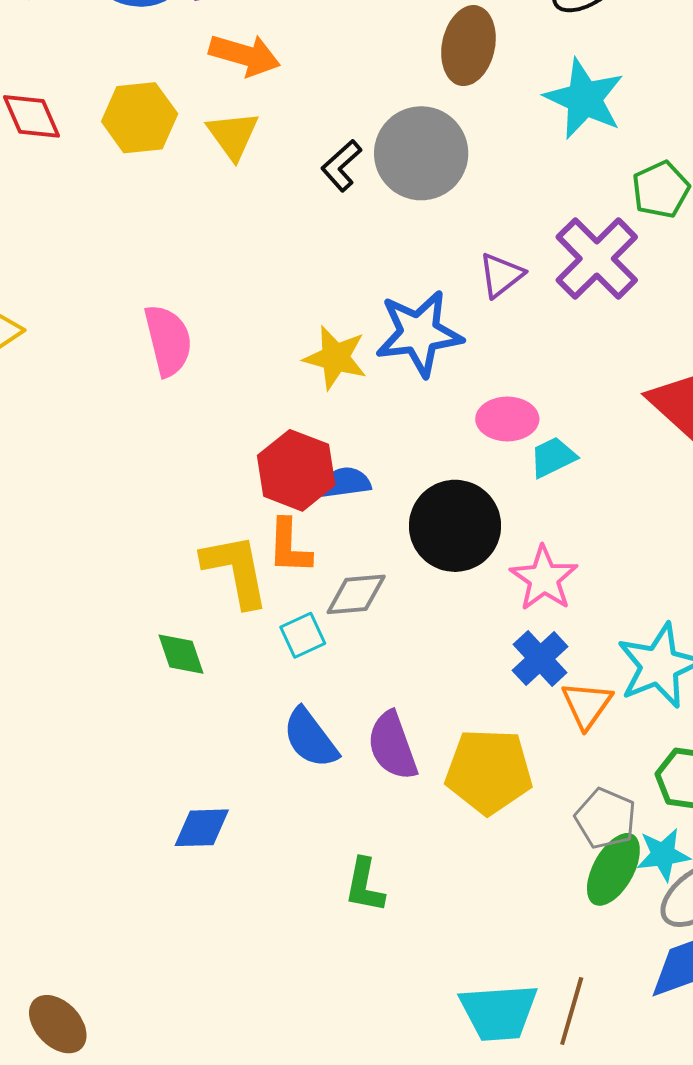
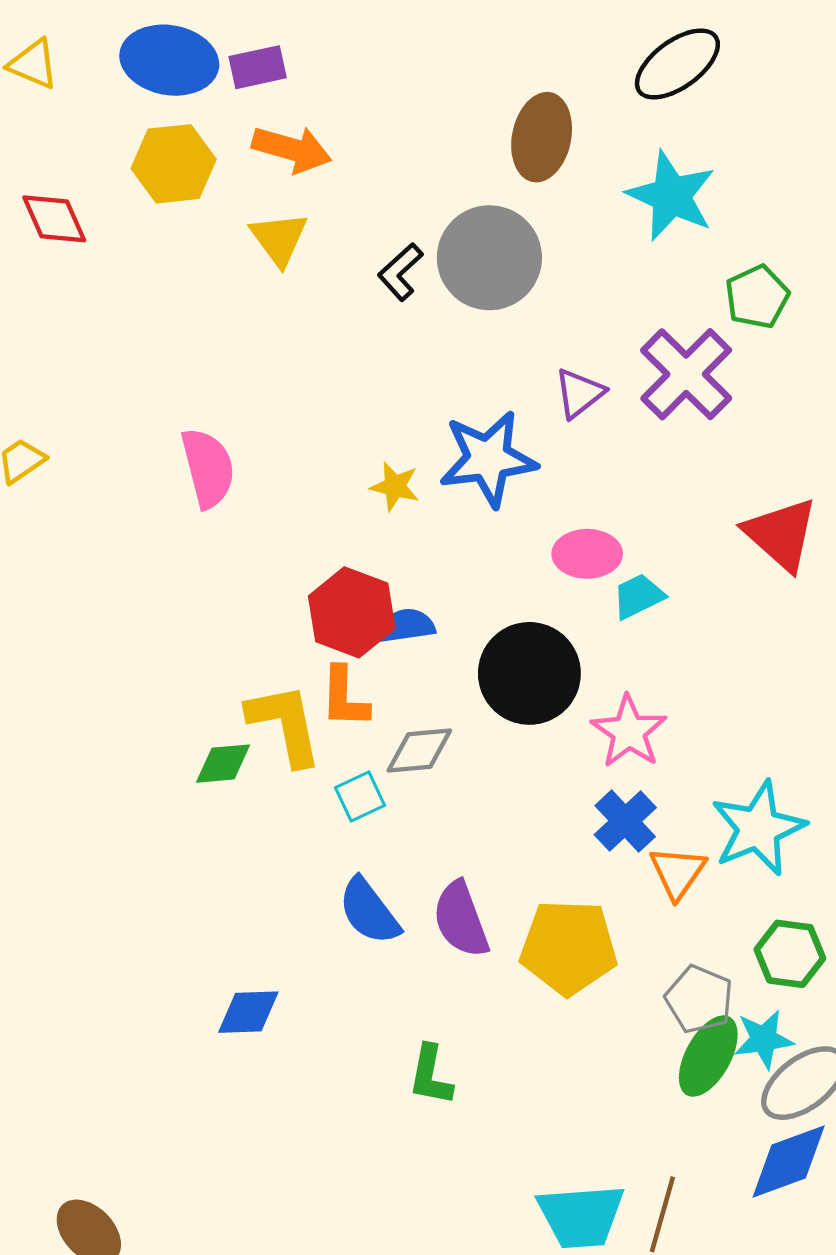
yellow hexagon: (140, 118) -> (174, 164), moved
yellow star: (335, 358) -> (395, 486), size x0.7
green diamond: (181, 654) -> (223, 764), moved, turned -76

